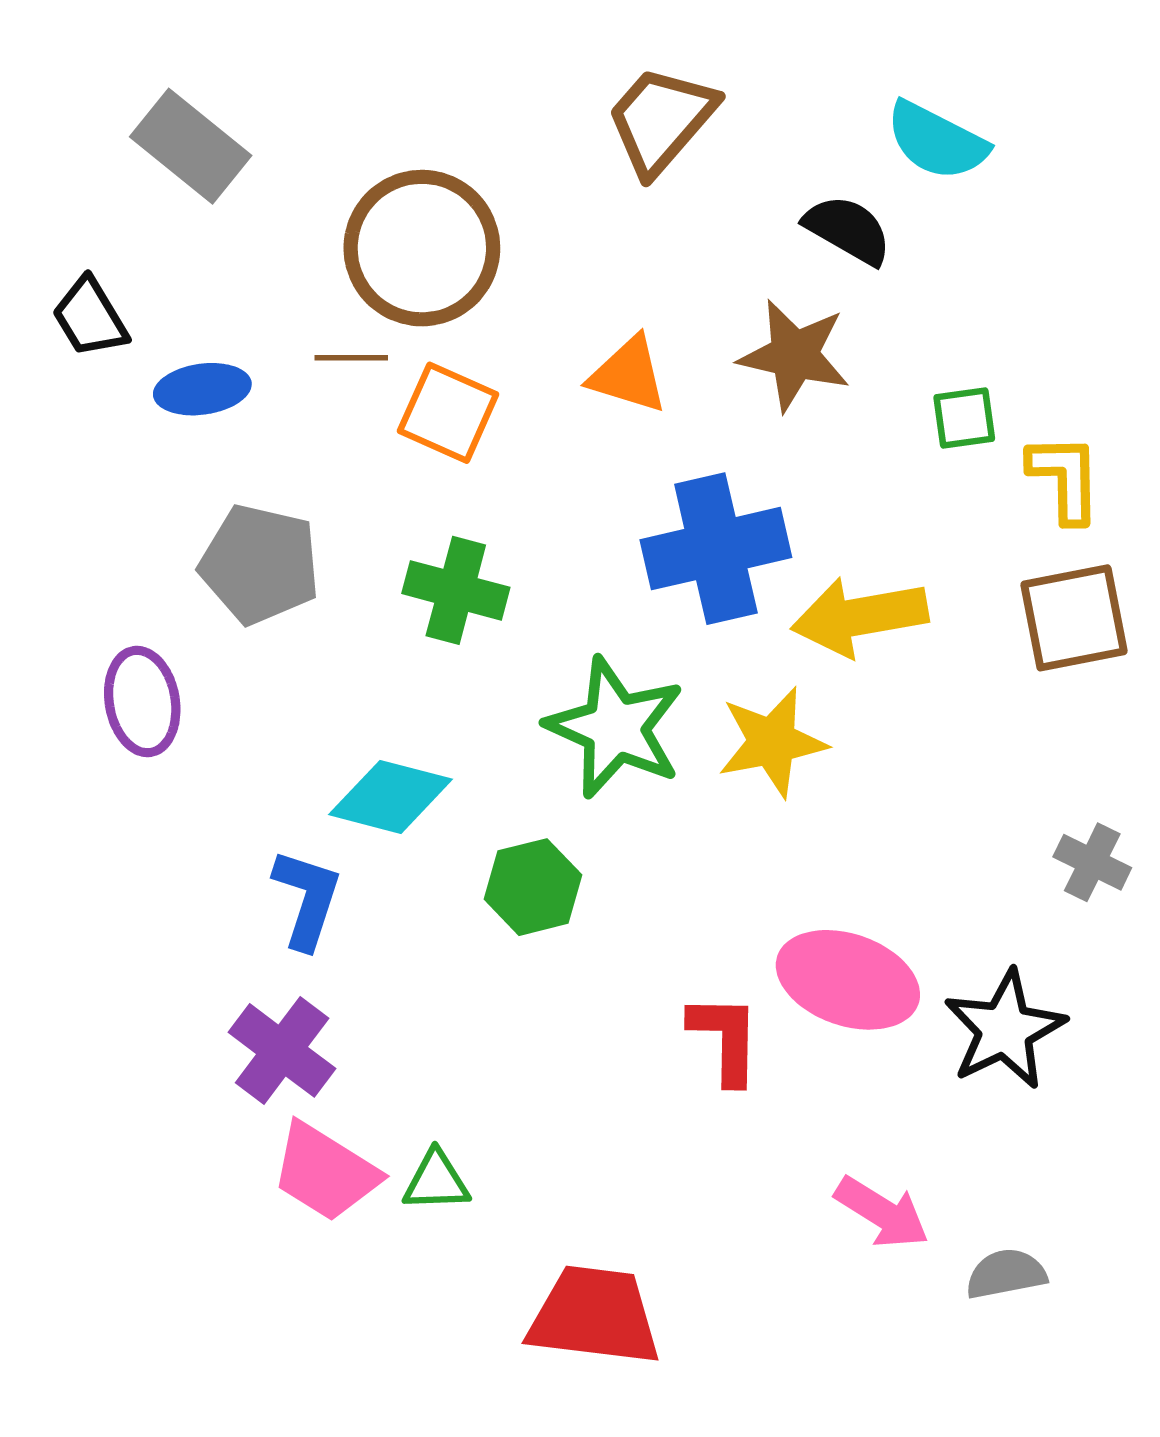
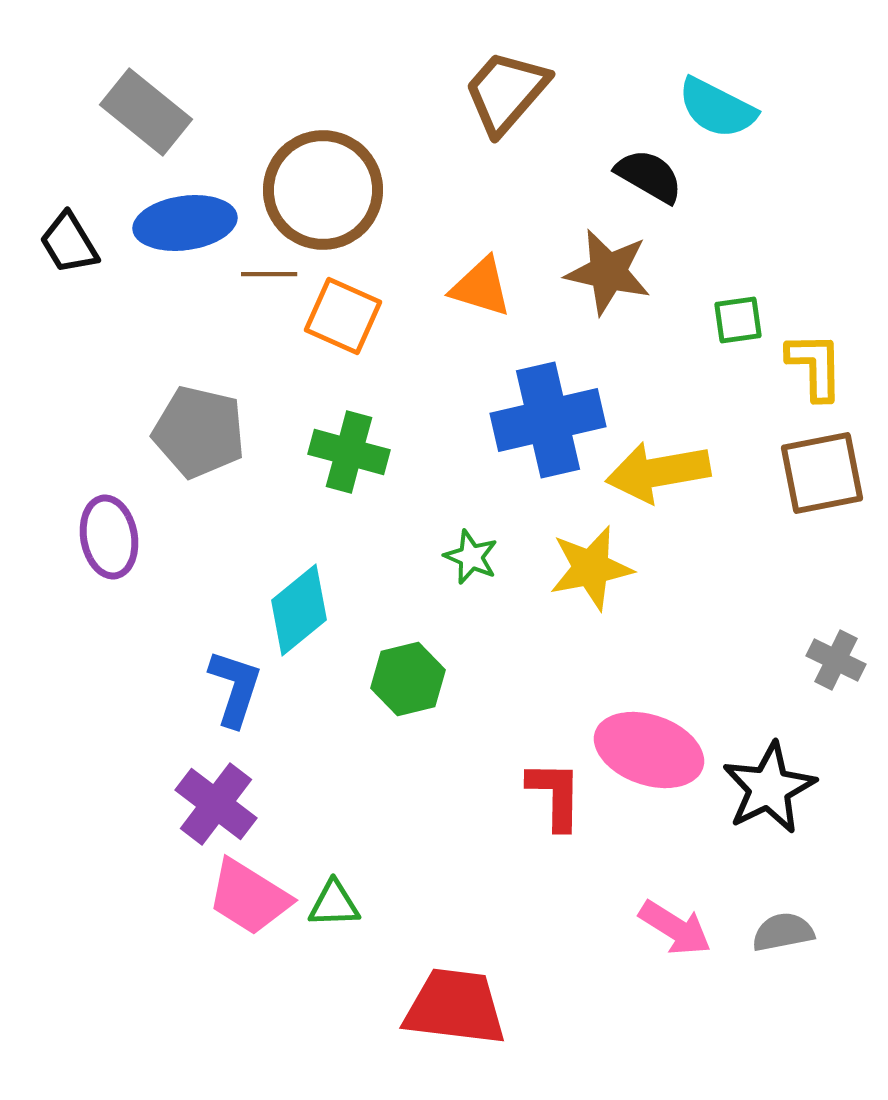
blue ellipse: (202, 389) -> (185, 223), moved, size x1.4
green star: (615, 728) -> (471, 557), size x0.5
cyan diamond: (391, 797) -> (299, 610), turned -54
gray semicircle: (1006, 1274) -> (783, 932), moved

